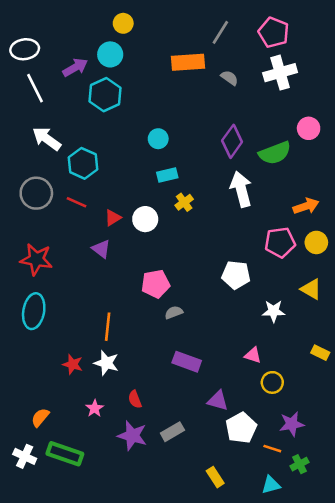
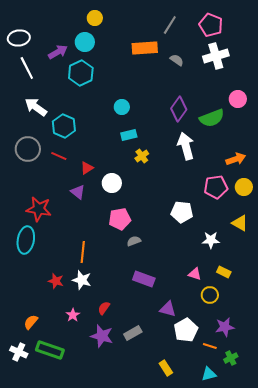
white circle: (145, 219) -> (112, 183), moved
red star: (36, 259) -> (39, 209), moved
yellow rectangle: (320, 353) -> (224, 272), moved
red semicircle: (135, 399) -> (104, 308), turned 56

